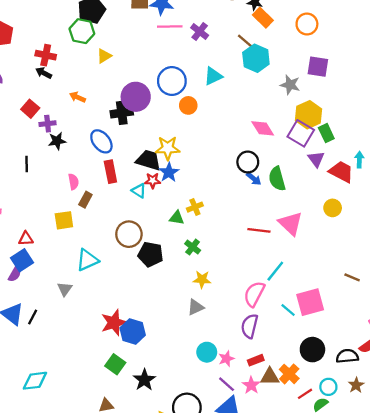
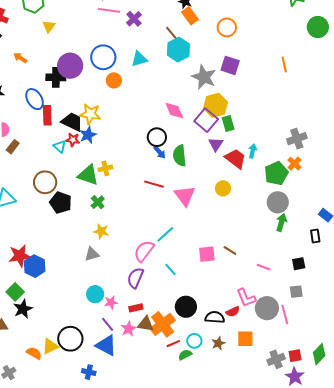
yellow triangle: (104, 56) -> (49, 26), turned -32
gray star: (290, 85) -> (204, 77), size x1.4
red rectangle: (110, 172) -> (47, 115), moved
green triangle: (177, 218) -> (88, 175), size x1.6
red line: (259, 230) -> (154, 184), moved
pink square: (310, 302) -> (207, 254), moved, size x0.7
orange cross: (289, 374) -> (163, 324), size x1.4
black star: (144, 380) -> (23, 309), moved

